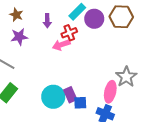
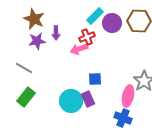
brown star: (16, 15) -> (34, 19), size x1.5
purple arrow: (47, 21) -> (56, 33), moved
blue square: (80, 103) -> (95, 79), moved

